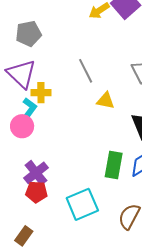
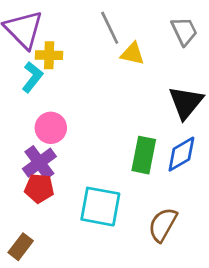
yellow triangle: (105, 101) -> (132, 54), moved
pink circle: (22, 126) -> (51, 128), moved
cyan square: (82, 204) -> (100, 207), turned 32

